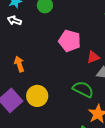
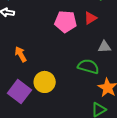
red triangle: (93, 57) -> (90, 18), moved

